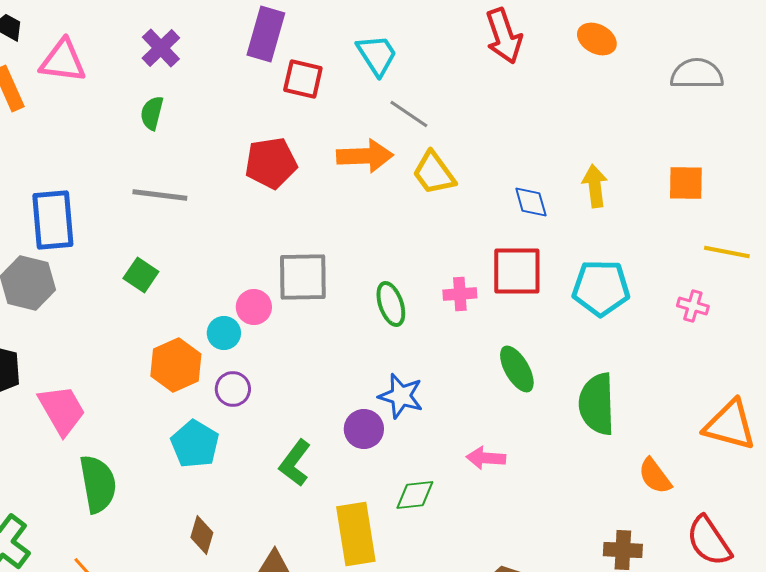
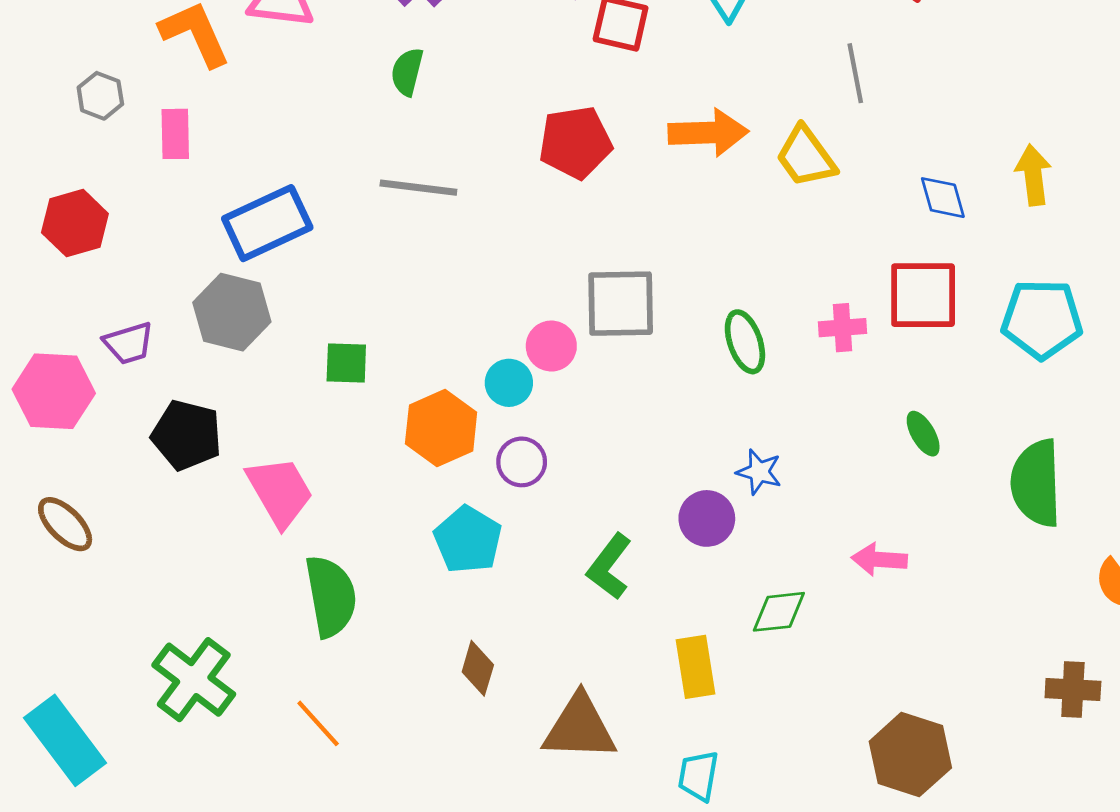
gray line: (409, 114) -> (855, 73), moved, turned 45
blue rectangle: (53, 220) -> (267, 223), turned 70
green square: (141, 275) -> (346, 363), moved, turned -32
green ellipse: (517, 369) -> (923, 434), size x0.7
blue star: (401, 396) -> (759, 472), size x0.7
yellow rectangle: (356, 534) -> (695, 667), size x0.7

